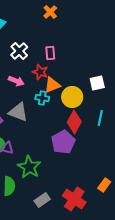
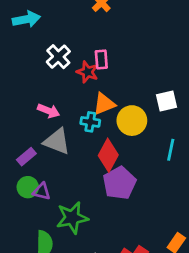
red star: (40, 72) -> (87, 72), moved
pink arrow: (16, 81) -> (49, 111), moved
red diamond: (74, 122) -> (108, 155), moved
green star: (29, 167) -> (72, 218), turned 30

